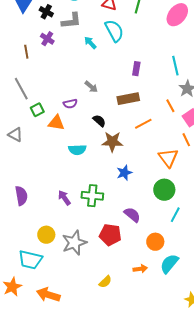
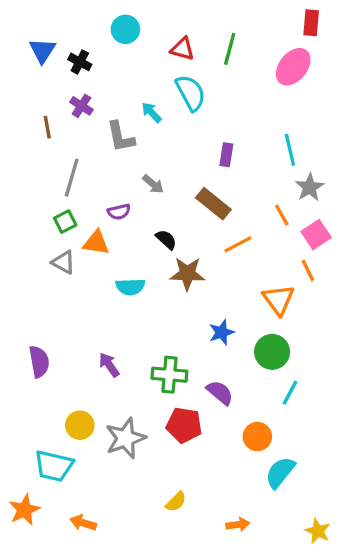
gray L-shape: (71, 21) -> (121, 137), moved, turned 85
gray line: (21, 89) -> (72, 178), moved, turned 45
brown rectangle: (128, 99) -> (213, 204), turned 50
gray triangle: (15, 135) -> (64, 262), moved
blue star: (124, 173) -> (222, 332), moved
green cross: (92, 196) -> (169, 375), moved
orange arrow: (140, 269) -> (238, 525), moved
orange arrow: (48, 295) -> (83, 523), size x0.7

